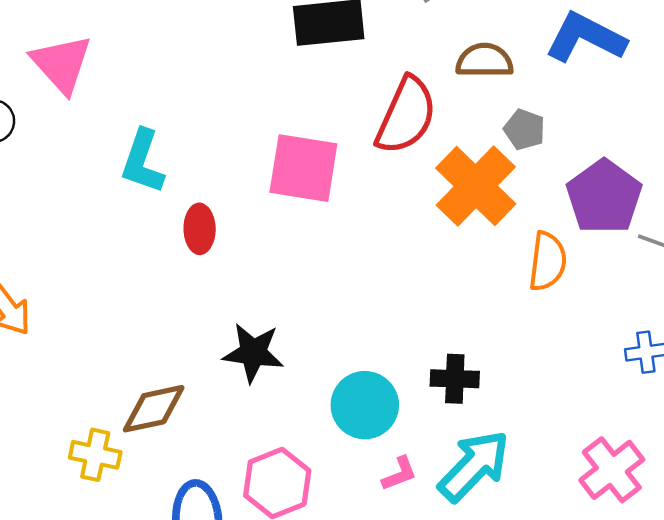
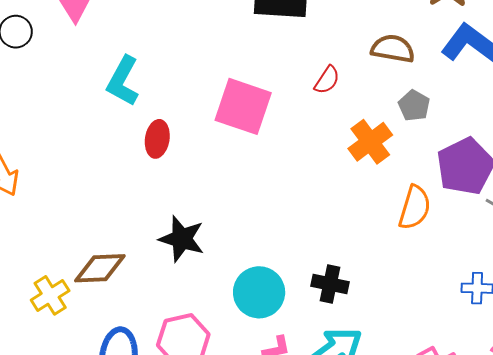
red semicircle: (406, 116) -> (327, 80), size x0.5
orange cross: (476, 186) -> (370, 142), size x0.7
yellow cross: (95, 455) -> (50, 295), turned 36

